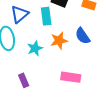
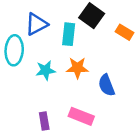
blue semicircle: (83, 36) -> (106, 85), moved
purple rectangle: (24, 80) -> (44, 121), moved

